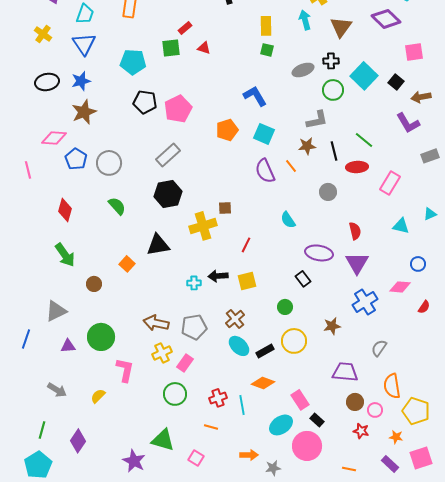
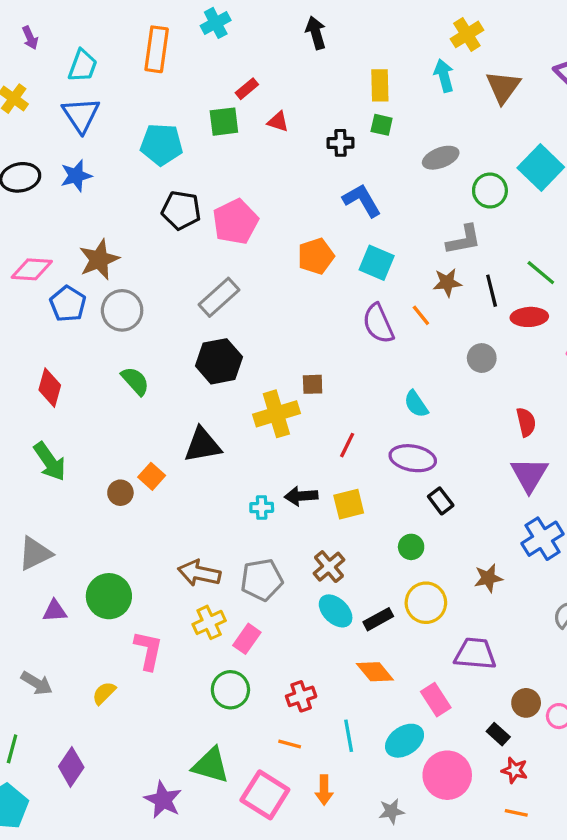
black cross: (331, 61) -> (340, 143), moved
brown star: (84, 112) -> (99, 259), moved
purple ellipse: (319, 253) -> (413, 458), moved
brown circle: (94, 284) -> (120, 493), moved
purple trapezoid: (345, 372) -> (475, 654), moved
orange diamond: (263, 383) -> (375, 672), turned 30
cyan line: (242, 405) -> (349, 736), moved
black rectangle: (317, 420) -> (498, 734), moved
red star: (361, 431) -> (515, 770), moved
orange arrow: (249, 455) -> (324, 790), moved, turned 90
pink square: (196, 458) -> (265, 795), size x1.8

